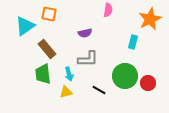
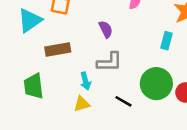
purple semicircle: (85, 33) -> (106, 29), turned -104
brown rectangle: (47, 49) -> (58, 49), turned -60
green trapezoid: (43, 74) -> (34, 86), moved

